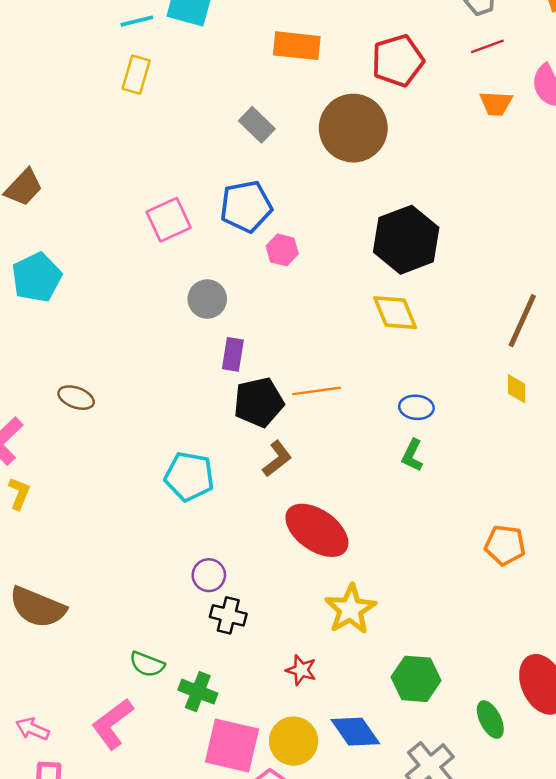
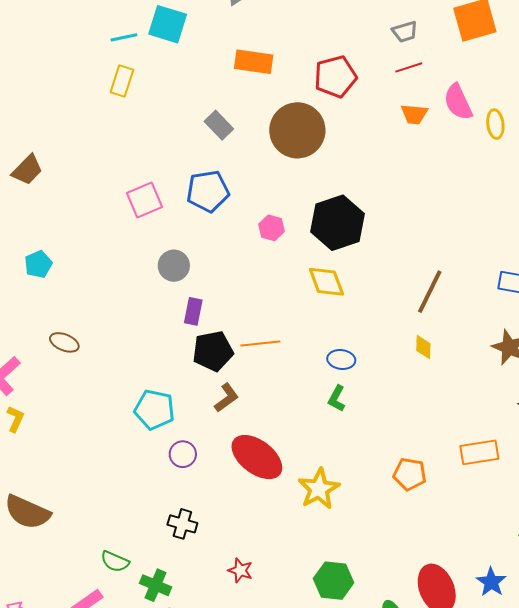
pink hexagon: (282, 250) -> (272, 228), moved
cyan pentagon: (37, 277) -> (38, 264), moved, size x0.7
purple circle: (209, 575) -> (183, 454), moved
yellow star: (350, 609) -> (319, 489), moved

